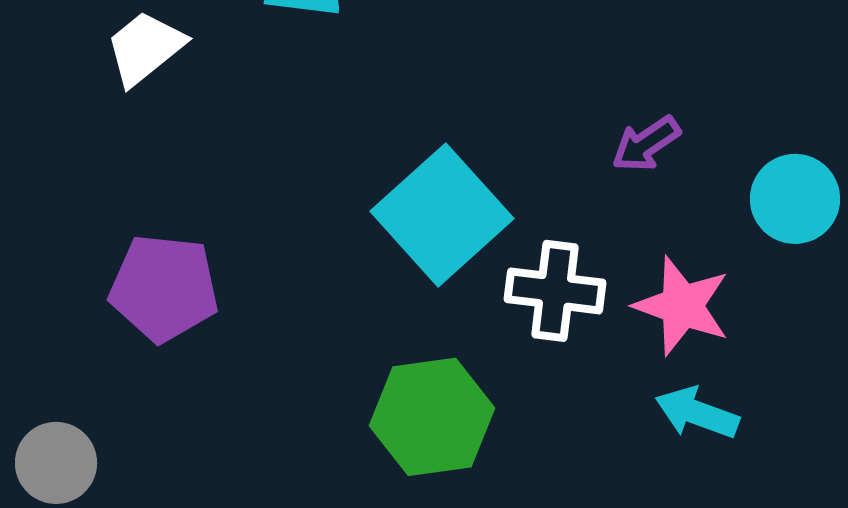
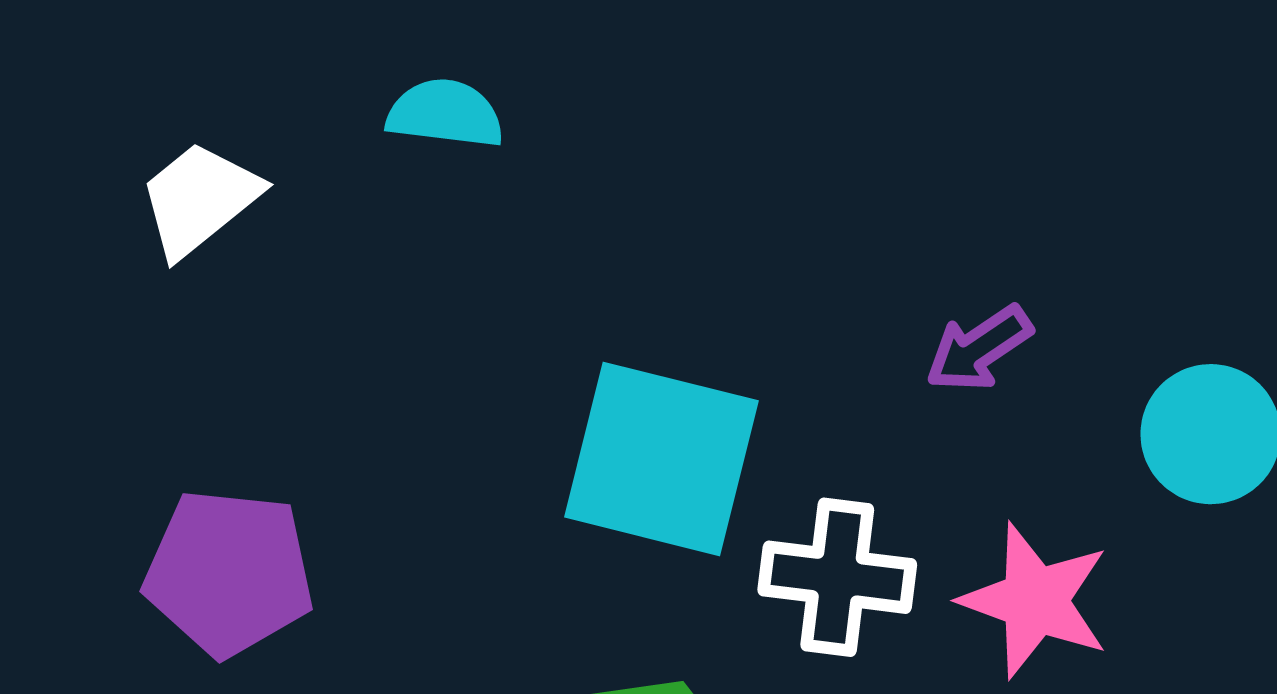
cyan square: (442, 215) -> (661, 459), turned -34

